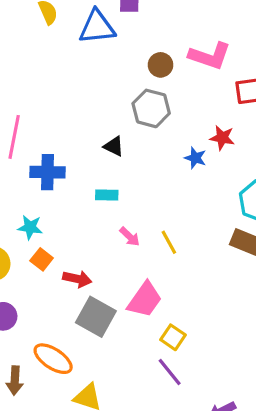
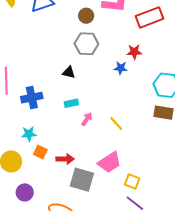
pink arrow: (130, 237) -> (87, 119), moved, turned -88
pink trapezoid: (145, 300) -> (109, 162), turned 35

